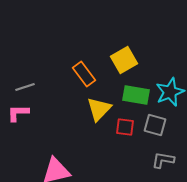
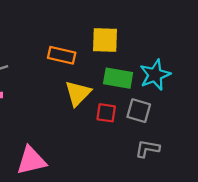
yellow square: (124, 60) -> (105, 40), turned 32
orange rectangle: (84, 74) -> (62, 55), turned -40

